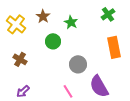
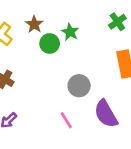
green circle: (53, 41) -> (50, 44), moved

